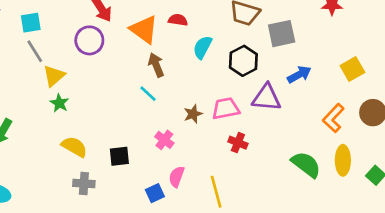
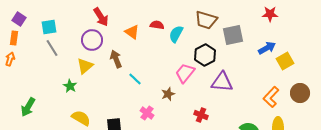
orange triangle: (144, 29) -> (132, 32), size x0.7
cyan semicircle: (202, 47) -> (176, 34), moved
brown arrow: (156, 65) -> (116, 59), moved
blue arrow: (299, 74) -> (267, 48), moved
yellow triangle: (54, 76) -> (85, 66), moved
pink trapezoid: (226, 109) -> (185, 73), moved, turned -40

